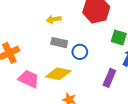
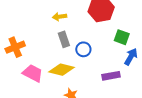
gray rectangle: (59, 43) -> (64, 39), turned 56
purple rectangle: (109, 78) -> (111, 76), turned 54

